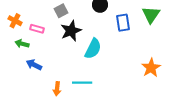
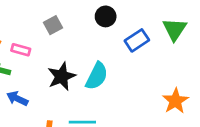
blue rectangle: (123, 23) -> (137, 40), turned 66
black star: (71, 31) -> (62, 76), moved

